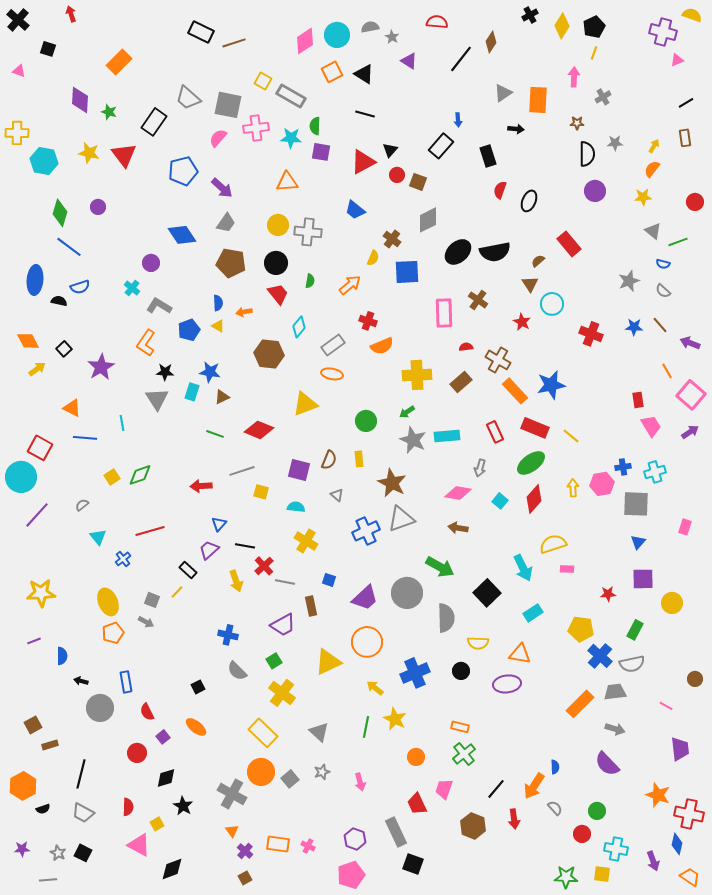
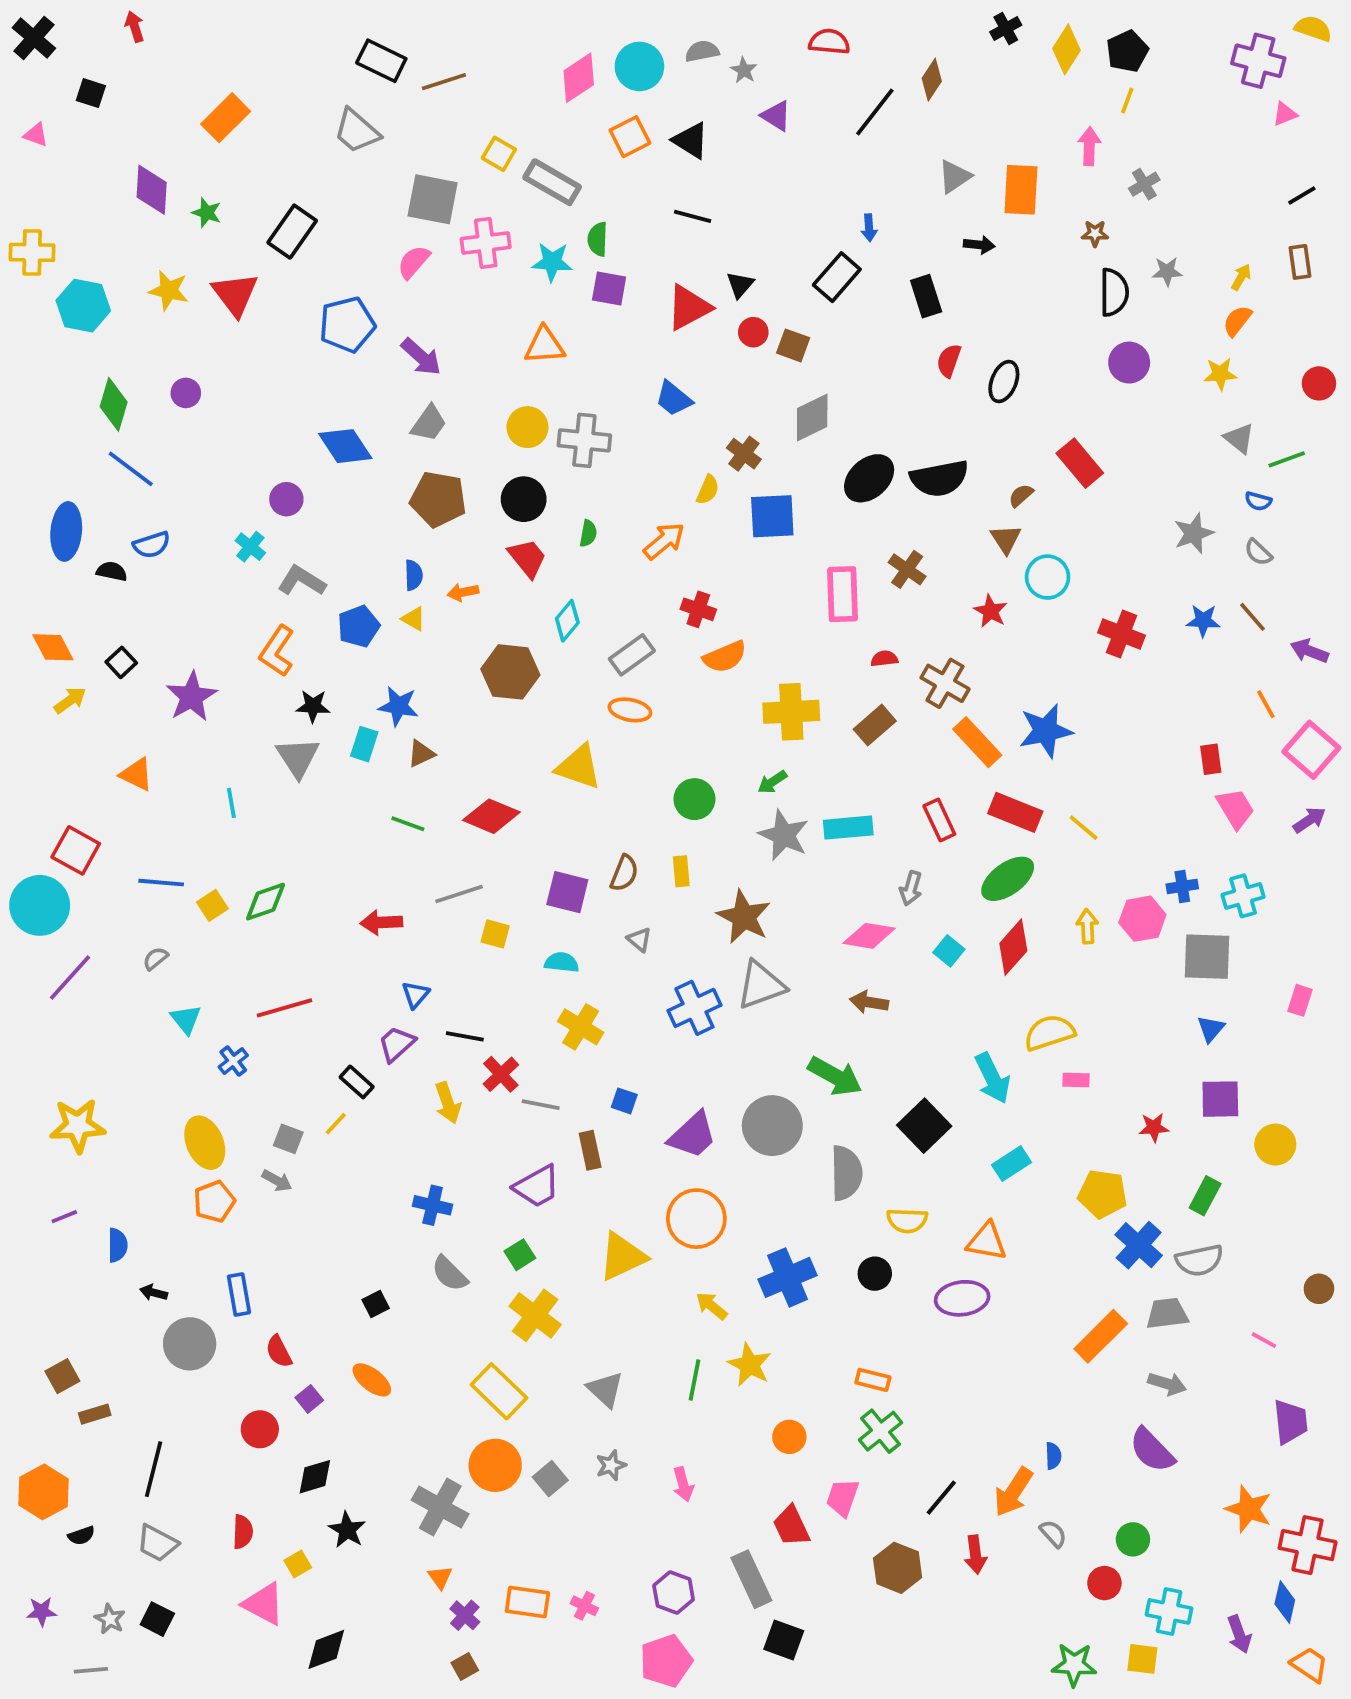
gray trapezoid: (188, 98) -> (357, 131), moved
yellow triangle: (305, 404) -> (579, 767), turned 40
blue line: (85, 438) -> (161, 883), moved

